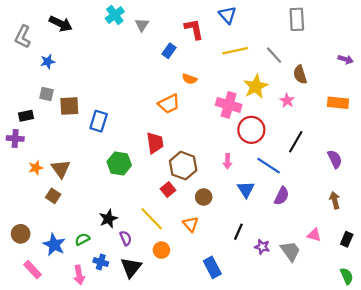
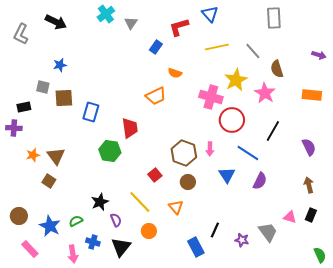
red L-shape: (194, 29) -> (179, 27), turned -95
blue star: (48, 62) -> (60, 65), moved
pink star: (287, 101) -> (265, 93), size x1.5
red trapezoid: (155, 143) -> (130, 128), moved
brown hexagon: (183, 166) -> (184, 153), moved
black line: (238, 232) -> (215, 230), moved
black rectangle: (347, 239) -> (311, 215), moved
purple star: (262, 247) -> (242, 240), moved

